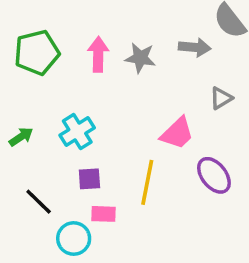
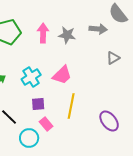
pink trapezoid: (177, 133) -> (62, 75), moved
purple ellipse: (214, 175) -> (109, 121), moved
pink rectangle: (103, 214) -> (46, 124), turned 48

